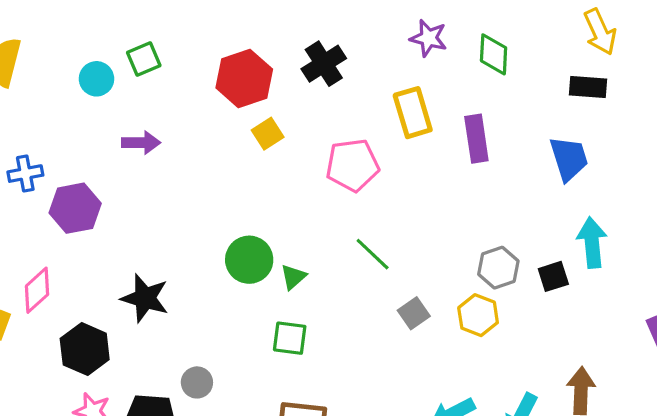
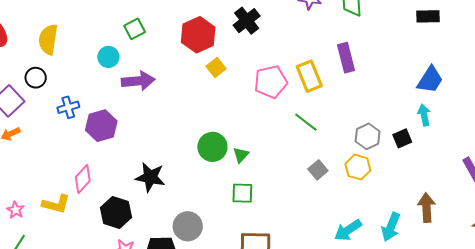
cyan circle: (96, 79) -> (108, 57), moved
black rectangle: (588, 87) -> (428, 16), moved
yellow rectangle: (413, 113) -> (309, 76), moved
purple arrow: (141, 143) -> (138, 81), size x1.4
blue trapezoid: (569, 158) -> (430, 80), moved, turned 56
cyan arrow: (592, 243) -> (424, 115), size x0.7
green line: (373, 254) -> (306, 122), moved
gray circle: (197, 382) -> (188, 226), size x1.5

